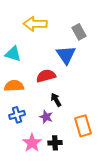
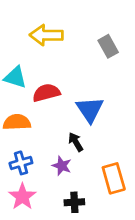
blue triangle: (66, 55) -> (90, 110), moved
red semicircle: (46, 76) -> (46, 93), moved
pink star: (32, 143) -> (22, 197), moved

